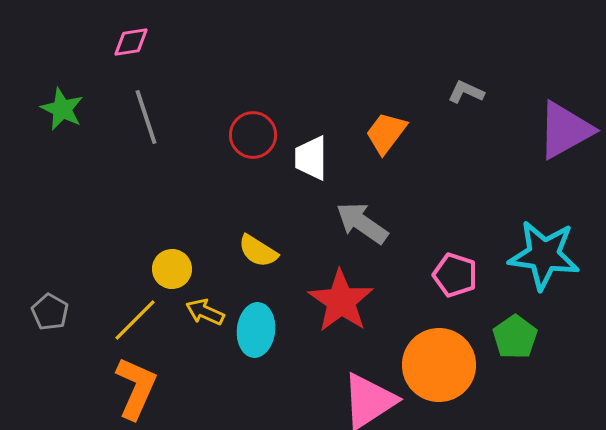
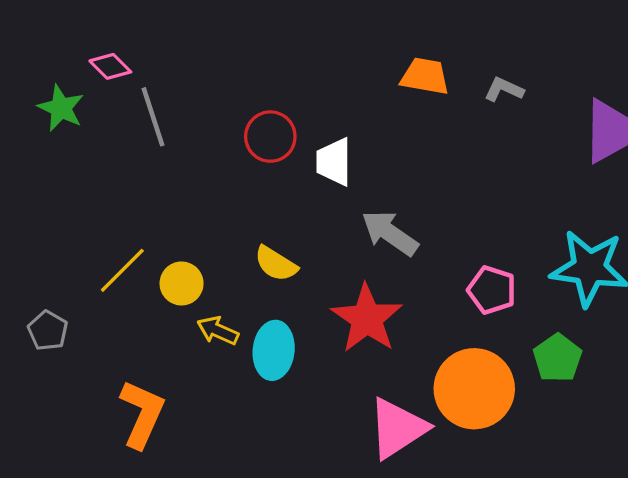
pink diamond: (131, 42) -> (110, 66), moved, turned 54
orange trapezoid: (386, 133) -> (425, 76), moved, turned 63
yellow line: (135, 320) -> (122, 270), moved

